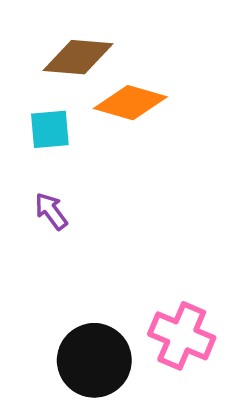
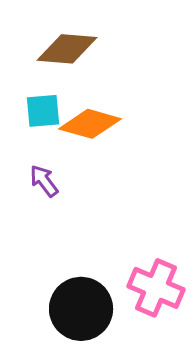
orange diamond: (130, 103) -> (90, 124), moved

